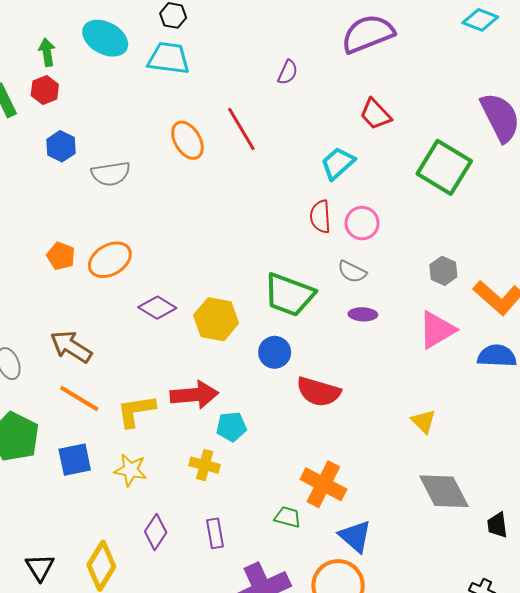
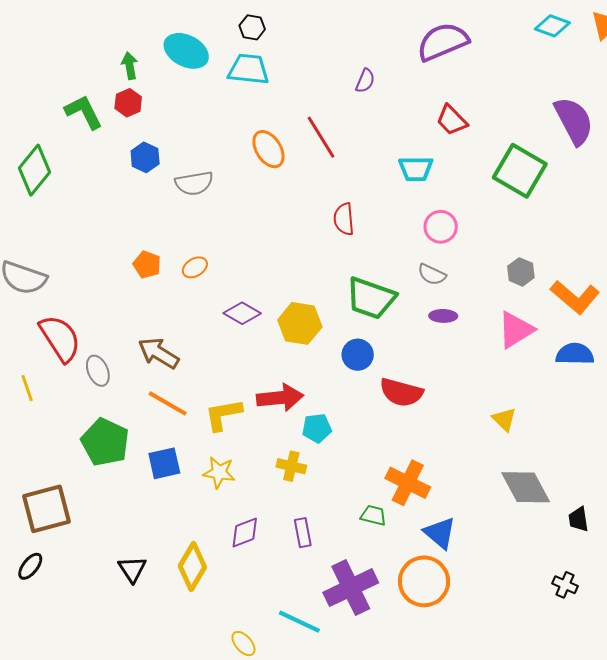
cyan trapezoid: (338, 163) -> (416, 169), turned -138
red semicircle: (320, 217) -> (344, 219), moved
orange ellipse: (110, 260) -> (195, 267), size x0.6
purple diamond: (156, 532) -> (245, 532), turned 36

